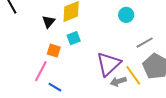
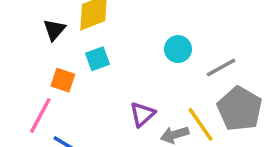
cyan circle: (126, 15) -> (178, 49), moved
purple triangle: (108, 64) -> (142, 114), moved, size x0.6

